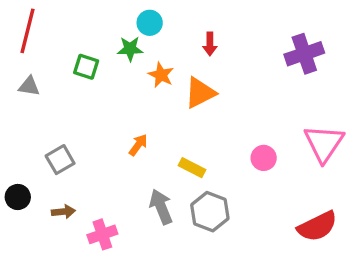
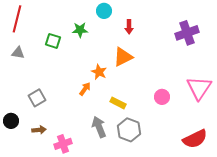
cyan circle: (150, 23) -> (104, 11), moved
orange star: (161, 75) -> (99, 72), moved

